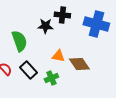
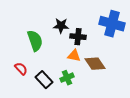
black cross: (62, 15) -> (78, 37), moved
black rectangle: (28, 70) -> (44, 80), moved

